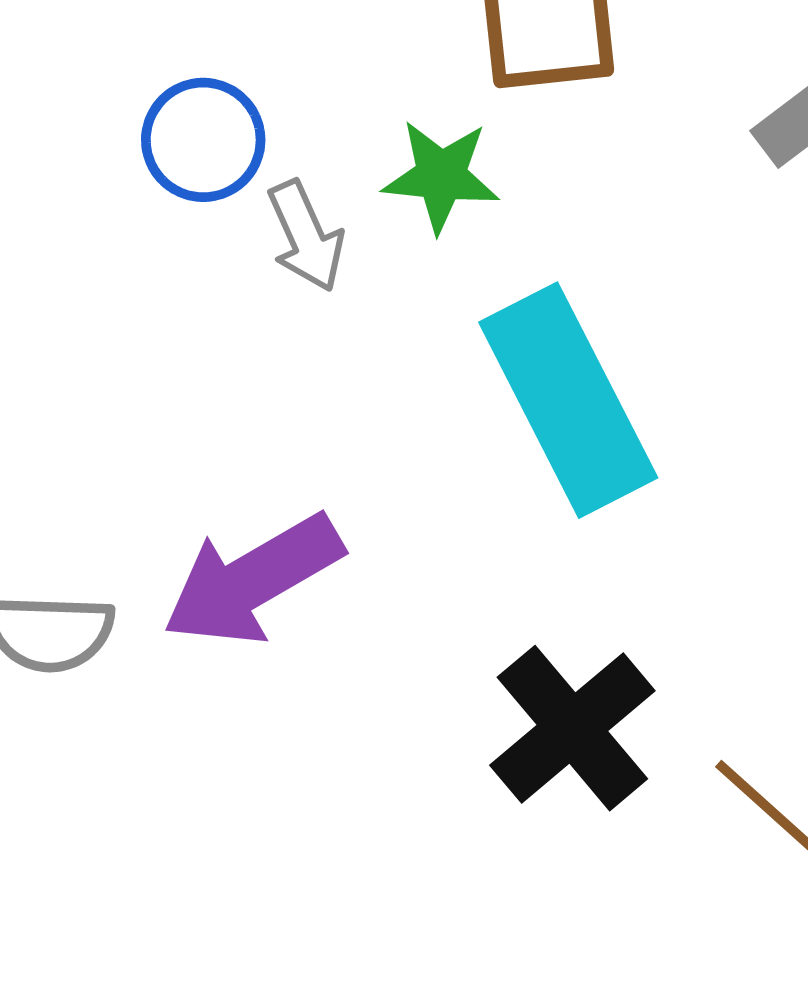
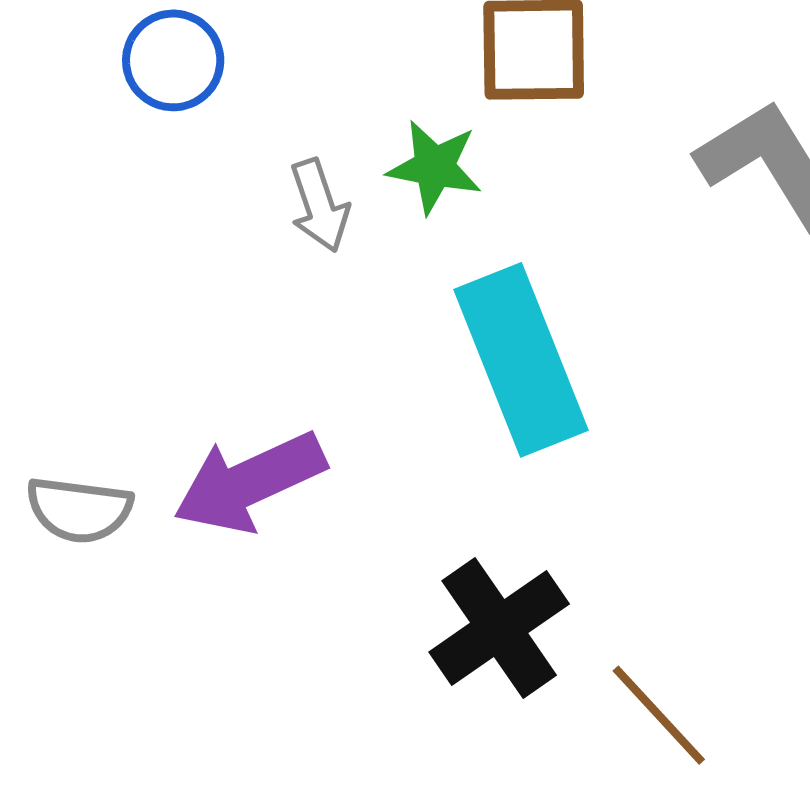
blue circle: (203, 140) -> (173, 60), moved

